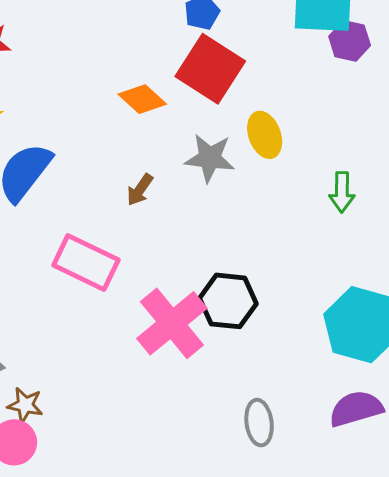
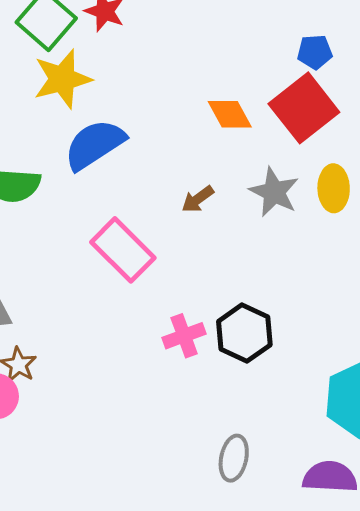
pink cross: (172, 323) -> (184, 336), size x0.6

